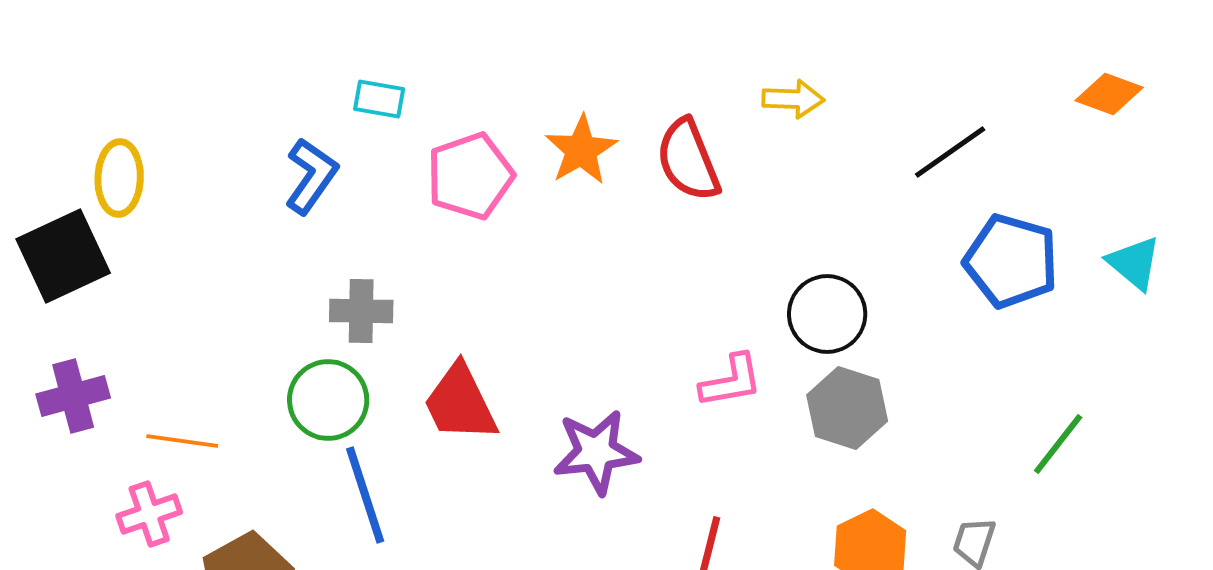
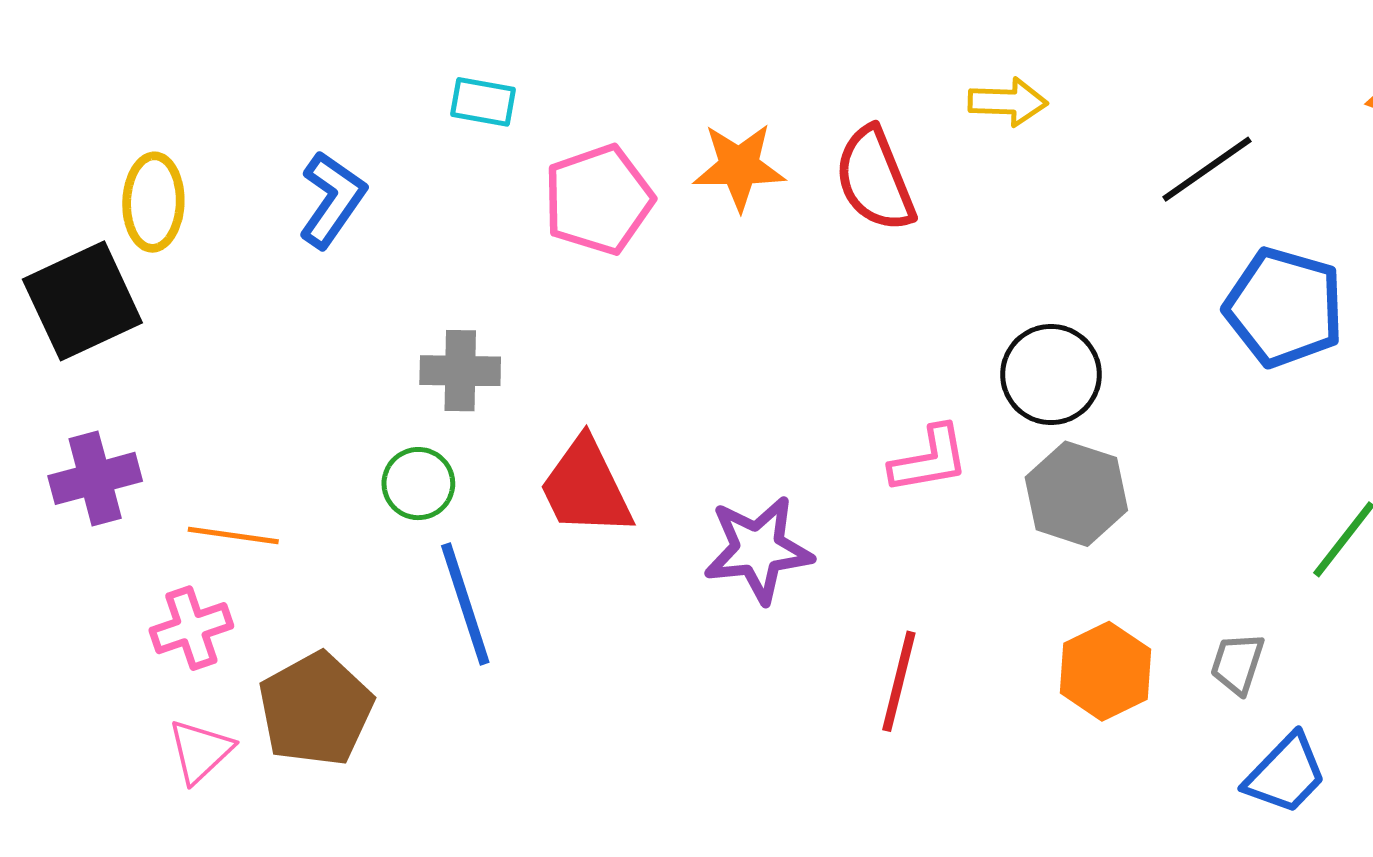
orange star: (581, 150) -> (739, 167), turned 30
blue L-shape: (311, 176) -> (332, 200), moved
green circle: (328, 400) -> (418, 484), size x0.7

